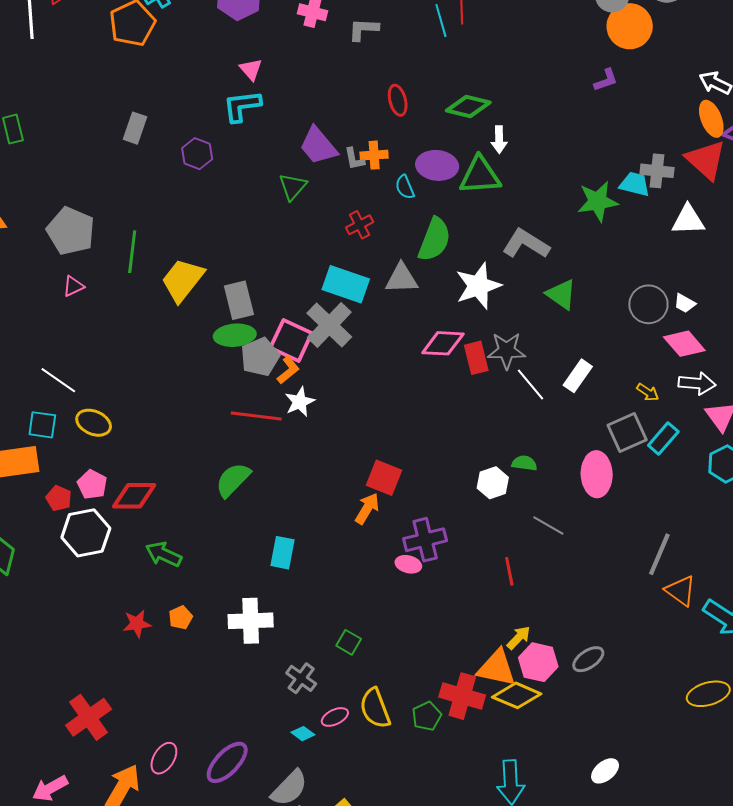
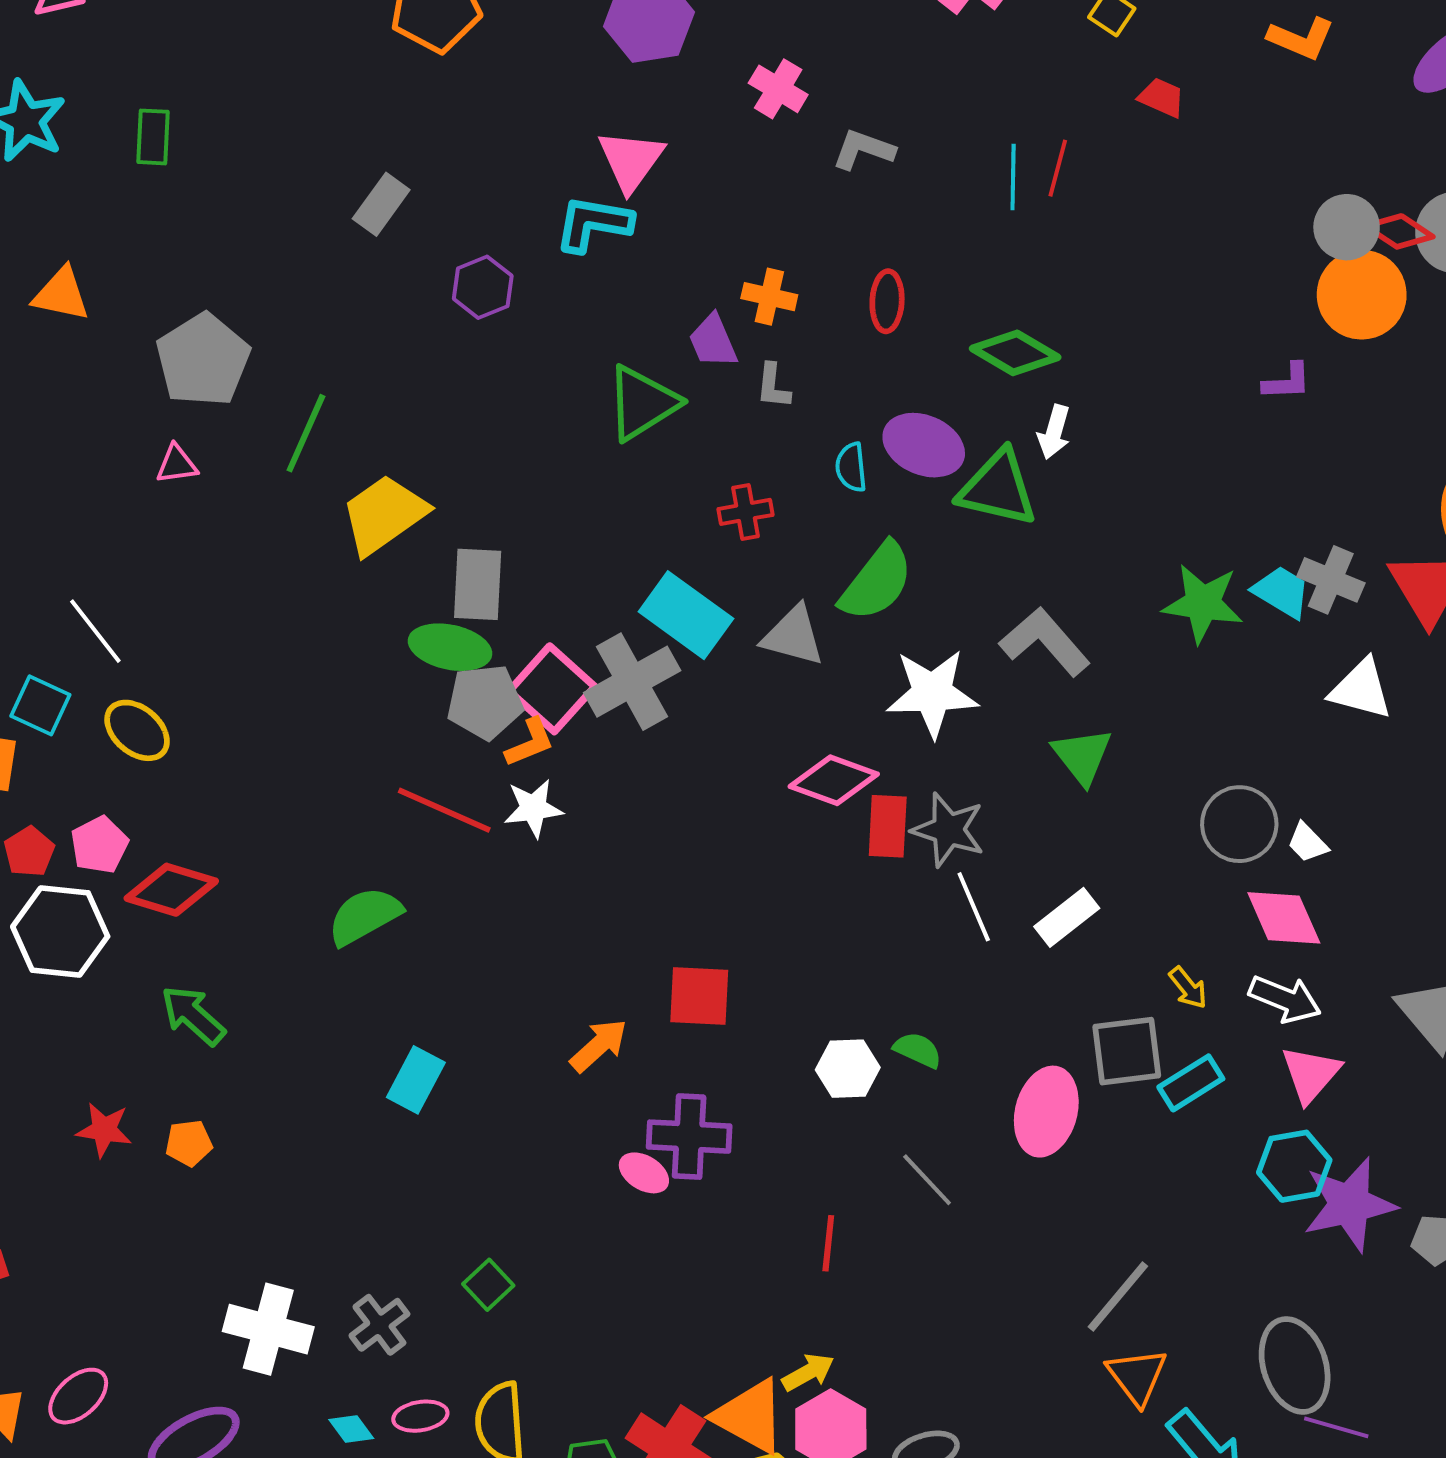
pink triangle: (251, 69) -> (631, 160), size x1.5
purple trapezoid: (318, 146) -> (713, 341), size x0.7
orange cross: (374, 155) -> (769, 297), moved
green triangle: (293, 187) -> (642, 403), size x1.4
red square: (384, 478) -> (699, 996), moved, turned -36
white cross: (251, 621) -> (268, 1329), moved

